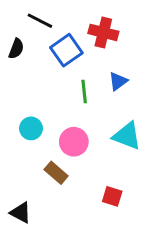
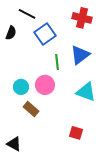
red cross: (103, 32) -> (82, 18), moved
blue triangle: (118, 81) -> (80, 55), size x1.5
pink circle: (74, 142) -> (45, 85), moved
brown rectangle: (56, 173) -> (31, 109), moved

